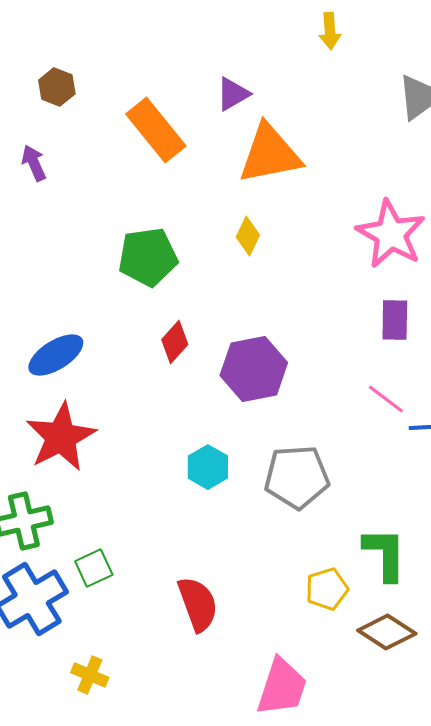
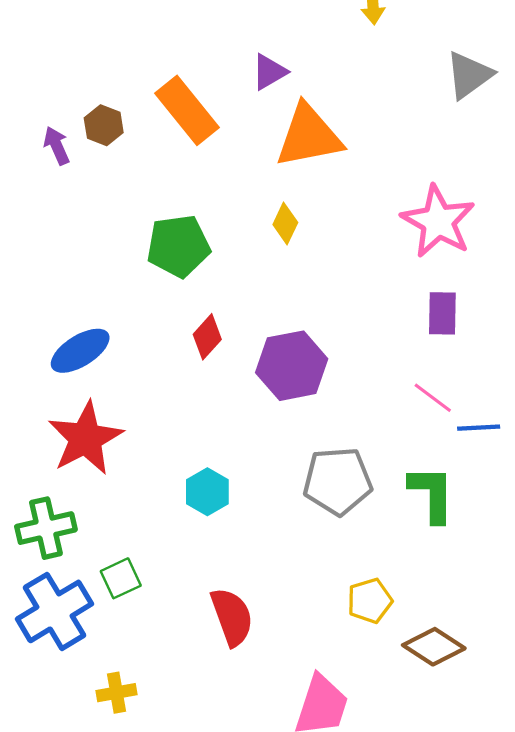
brown hexagon: (57, 87) -> (104, 125), moved
cyan hexagon: (208, 467) -> (207, 492), moved
green L-shape: (385, 554) -> (432, 494), moved
yellow cross: (90, 675) -> (116, 693), turned -33

